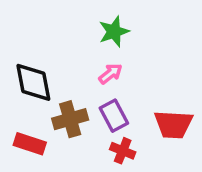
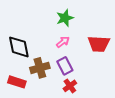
red trapezoid: (174, 124) -> (99, 44), moved
red cross: (123, 151) -> (70, 86), turned 32

